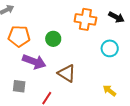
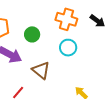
cyan circle: (110, 48) -> (68, 48), moved

